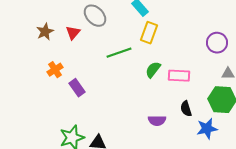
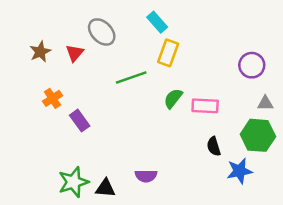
purple semicircle: (157, 121) -> (146, 176), moved

